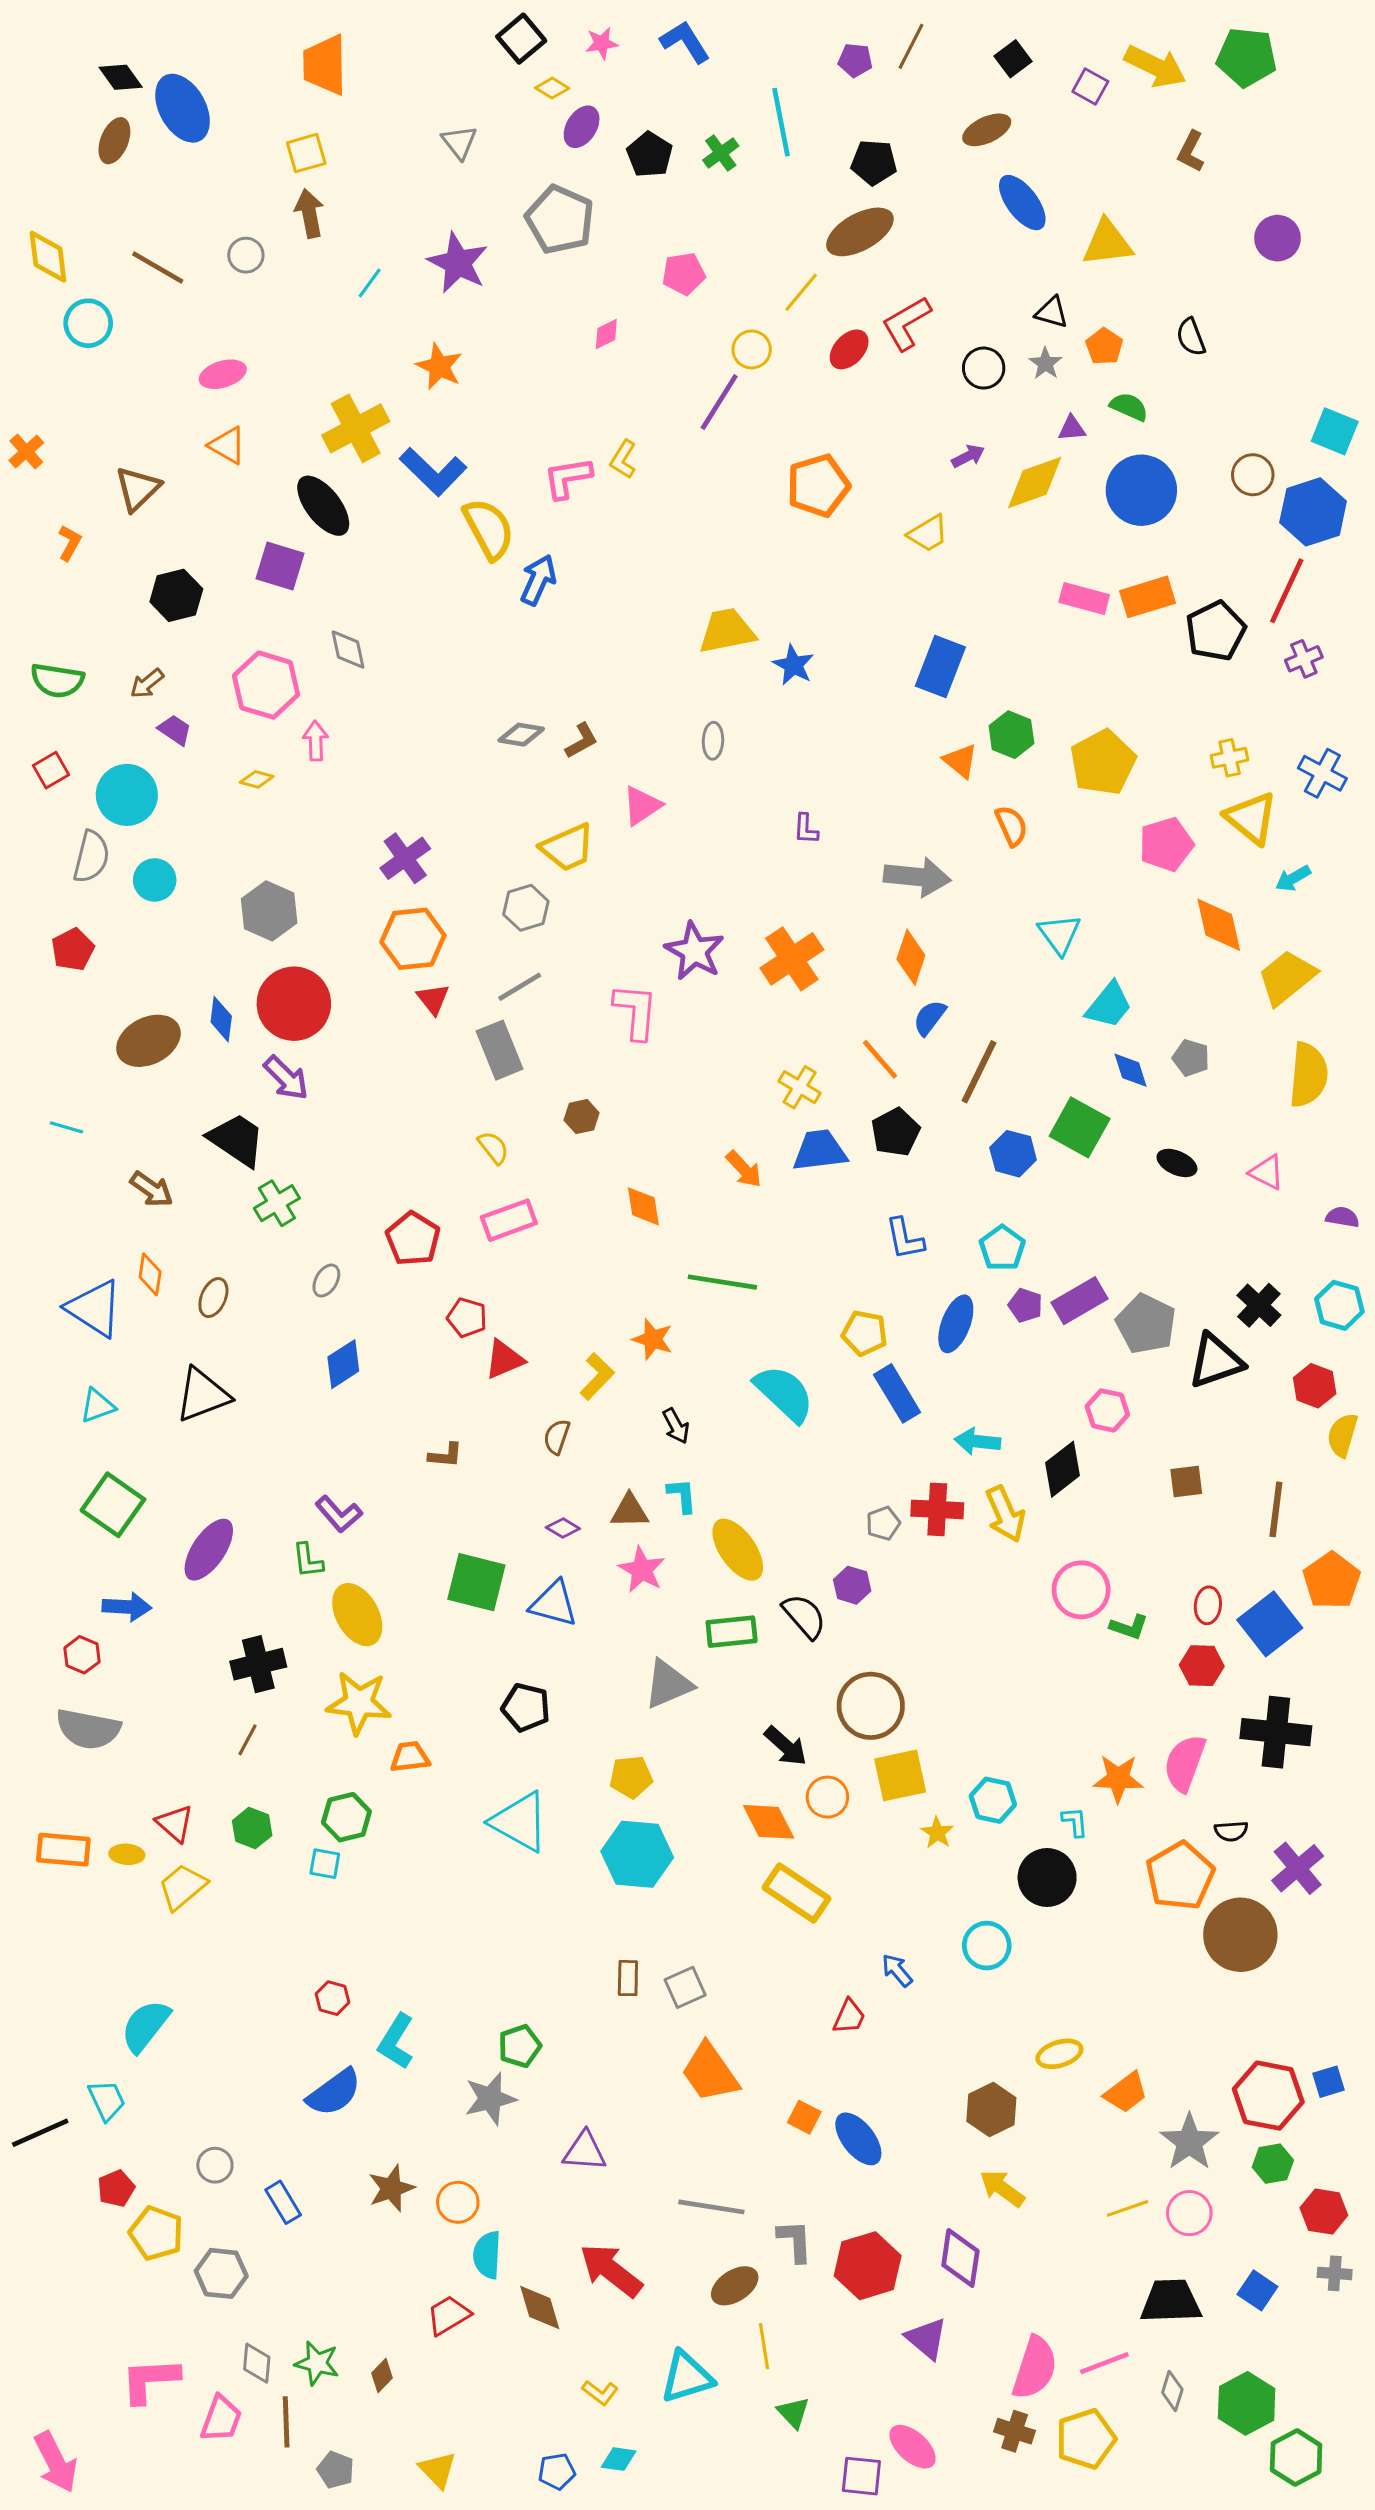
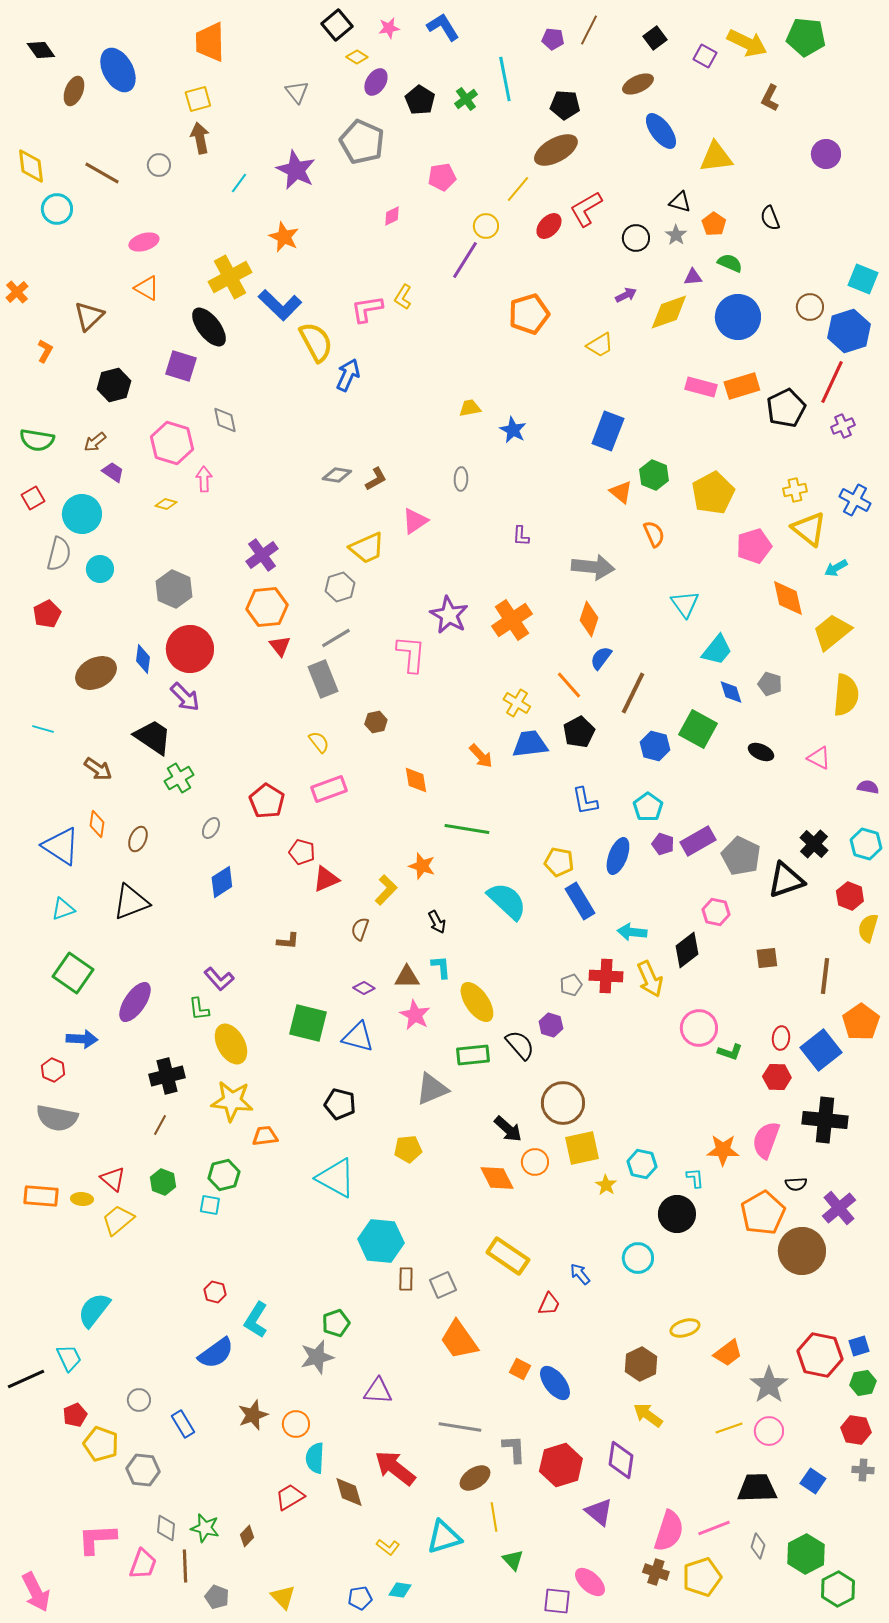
black diamond: (121, 77) -> (41, 50), moved
yellow trapezoid: (727, 631) -> (470, 408), size x0.6
cyan hexagon: (637, 1854) -> (381, 1241), moved
yellow rectangle: (797, 1893) -> (508, 1256), moved
green hexagon: (1273, 2164) -> (863, 1383), moved

